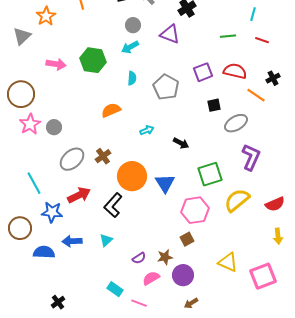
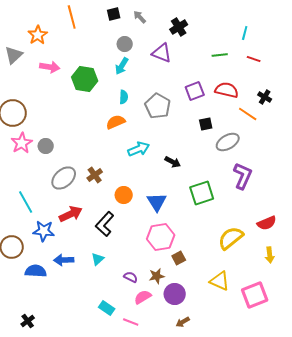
cyan arrow: (130, 47) -> (122, 66), turned -30
pink arrow: (56, 64) -> (50, 67), moved
black cross: (273, 78) -> (265, 97), turned -32
orange semicircle: (111, 110) -> (116, 122), moved
cyan arrow: (147, 130) -> (139, 149), size x1.5
orange circle: (132, 176) -> (124, 195), size x0.6
yellow semicircle: (237, 200) -> (231, 238), moved
pink hexagon: (195, 210) -> (161, 237), moved
purple semicircle: (139, 258) -> (131, 277), turned -120
black cross: (58, 302) -> (28, 321), moved

